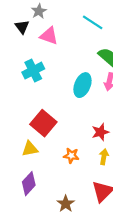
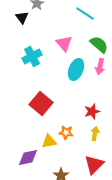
pink triangle: (49, 36) -> (64, 43), moved, turned 30
yellow triangle: (30, 149) -> (49, 141), moved
purple diamond: (29, 184) -> (28, 157), turned 35

